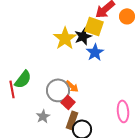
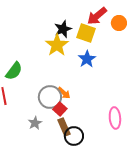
black star: (83, 36) -> (63, 29), moved
green semicircle: (23, 79) -> (14, 71), moved
brown rectangle: (72, 120) -> (64, 127), turned -42

